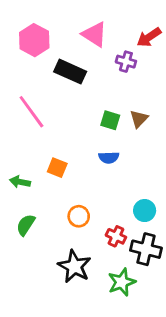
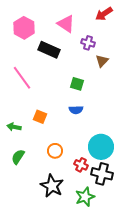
red arrow: (149, 37) -> (104, 14), moved
brown triangle: (139, 119) -> (102, 61), moved
cyan circle: (145, 211) -> (101, 147), size x1.6

